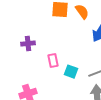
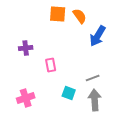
cyan square: (71, 72) -> (69, 93), moved

